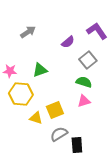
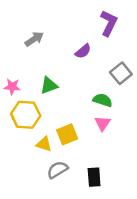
purple L-shape: (97, 31) -> (109, 23), moved, turned 60
gray square: (88, 60) -> (121, 73), moved
pink triangle: (84, 101) -> (103, 123), turned -40
gray semicircle: (59, 134) -> (57, 170), moved

